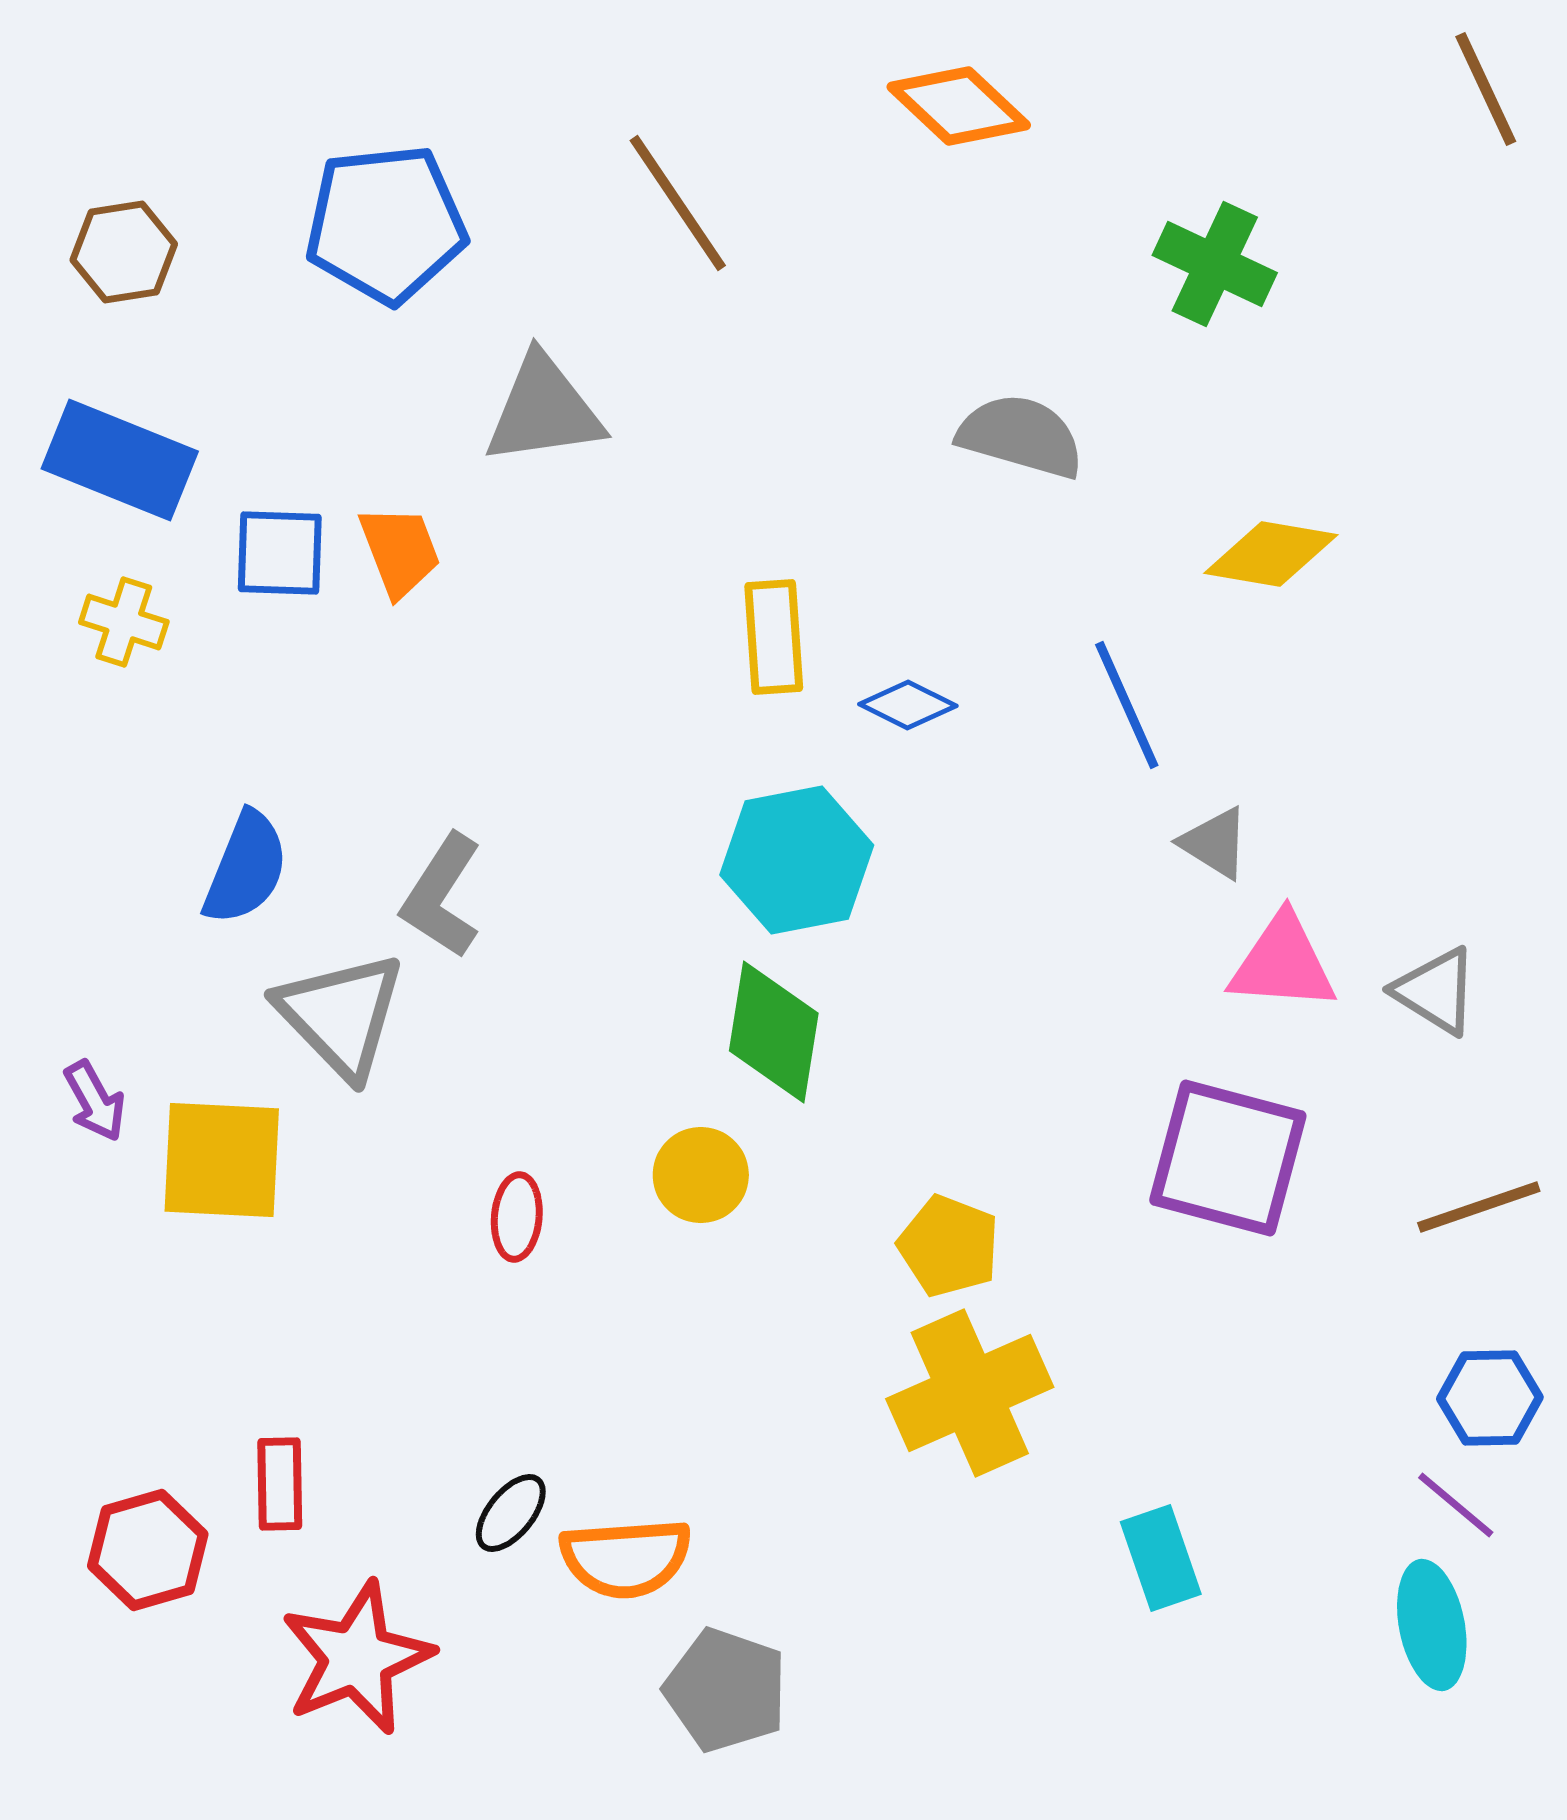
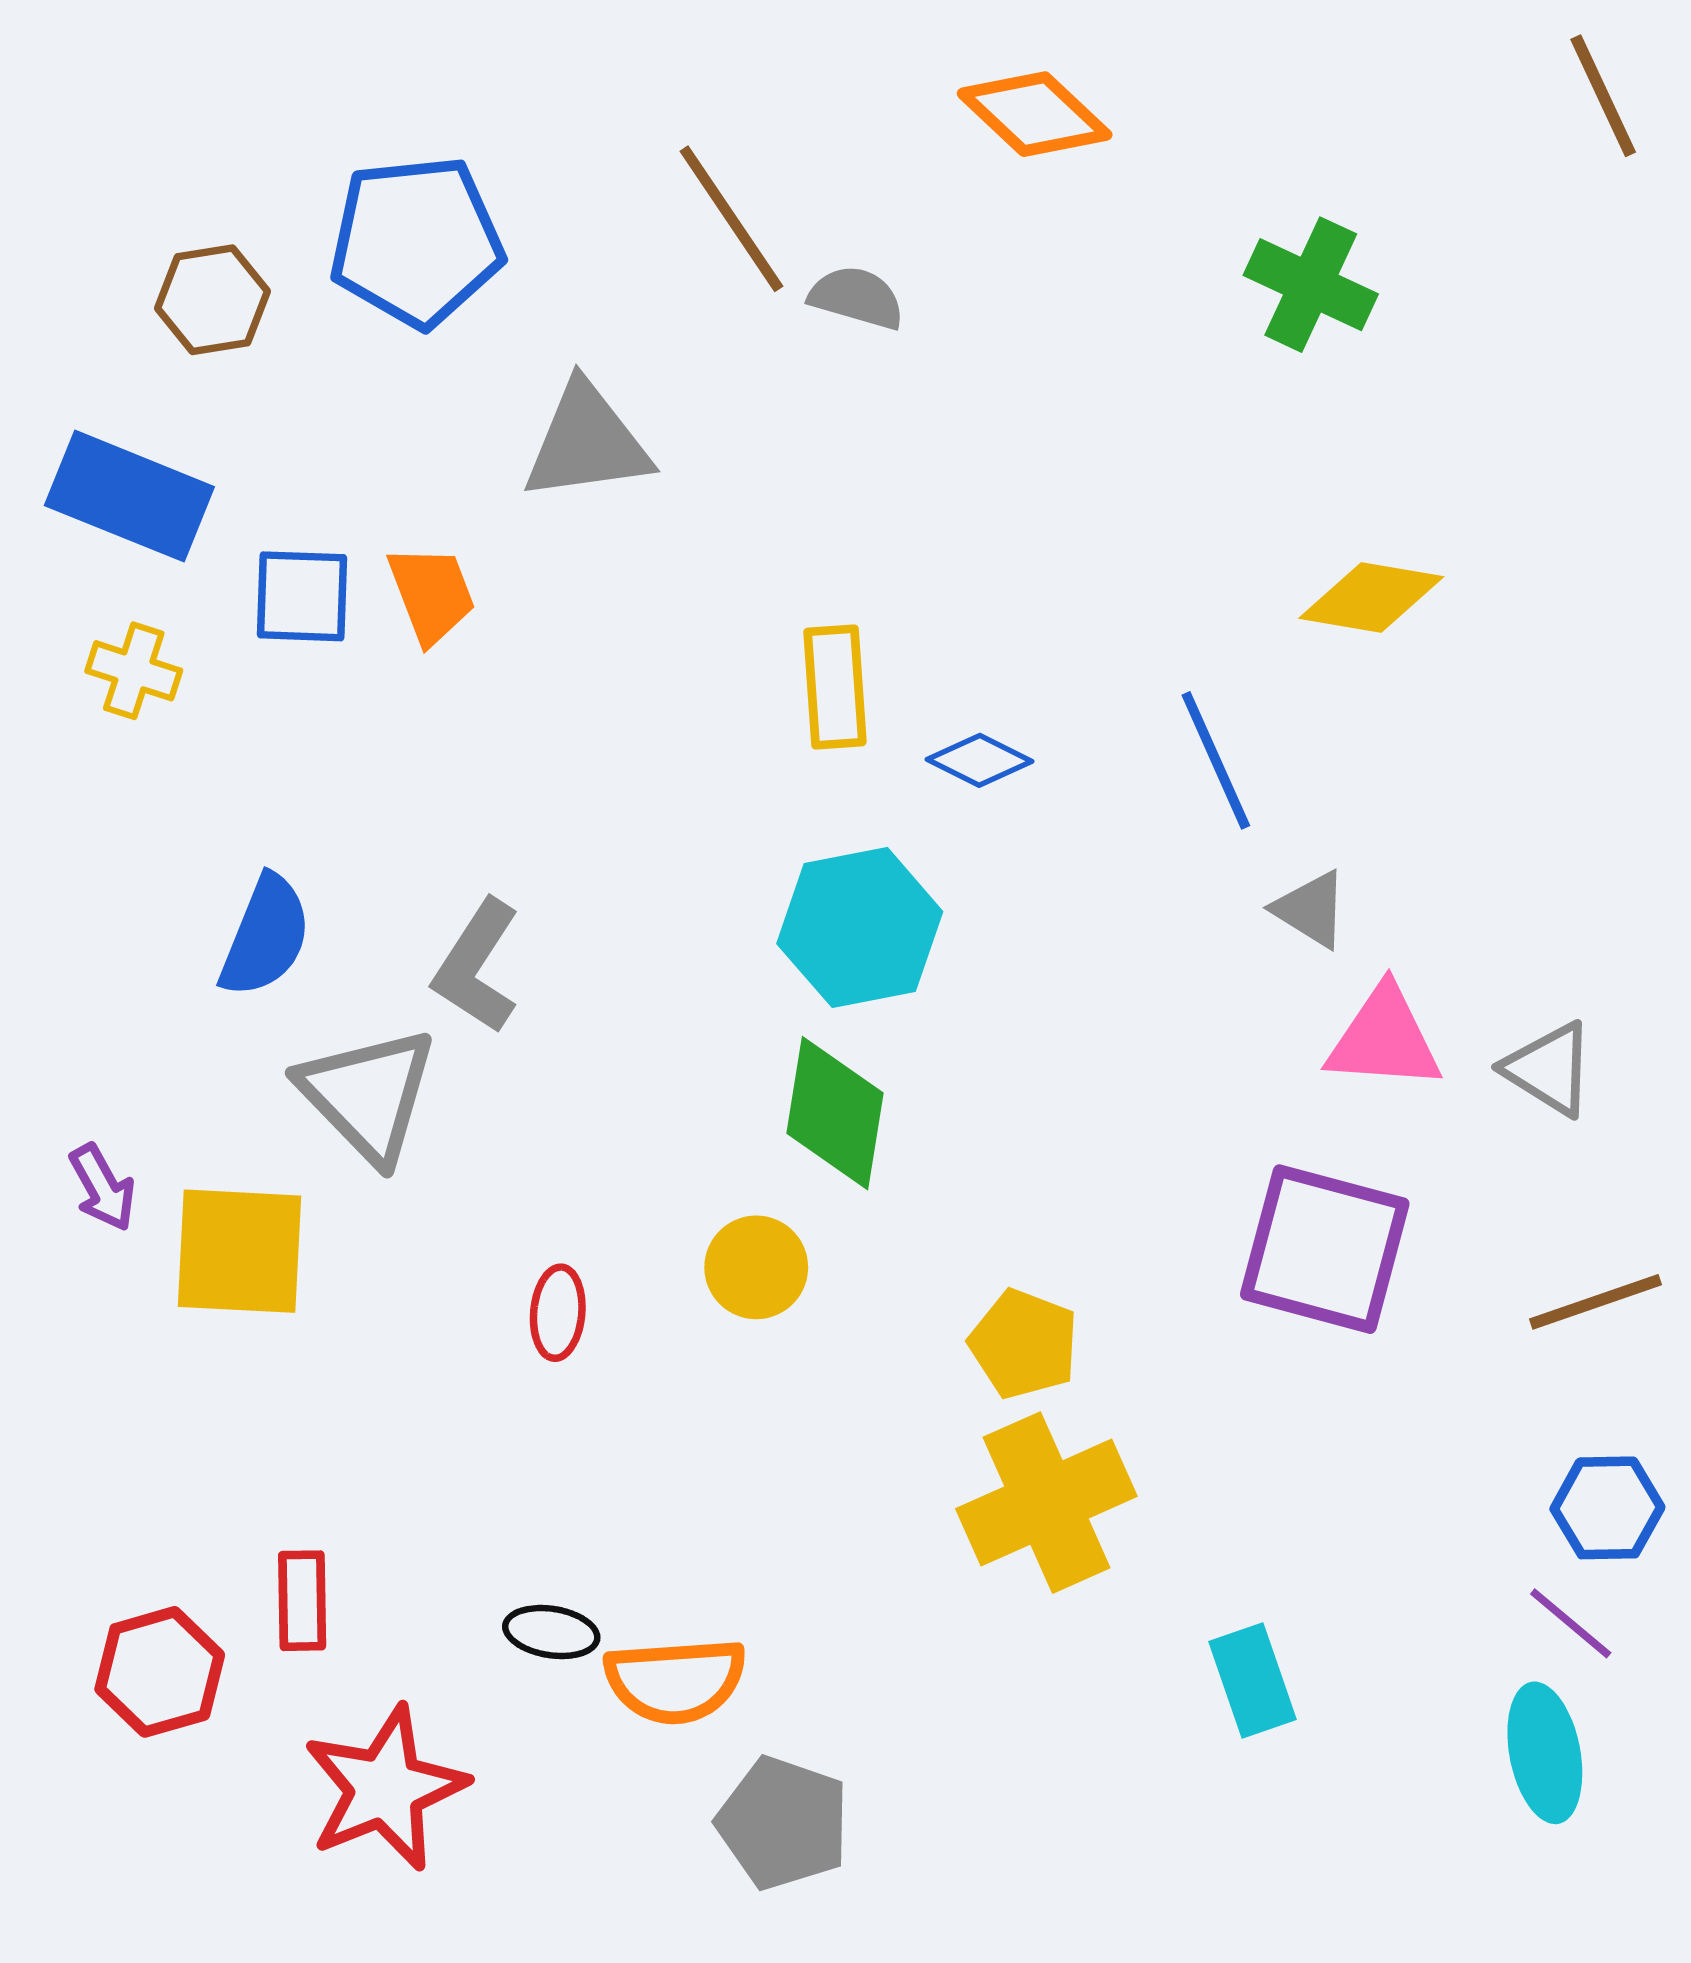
brown hexagon: (124, 252) -> (213, 300), moved
gray semicircle: (1021, 436) -> (857, 298), moved, size x0.7
black ellipse: (511, 1513) -> (551, 1632), turned 60

